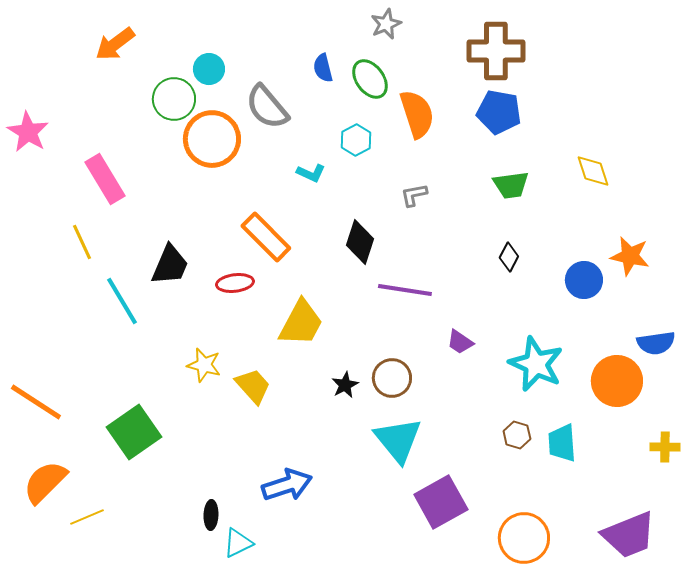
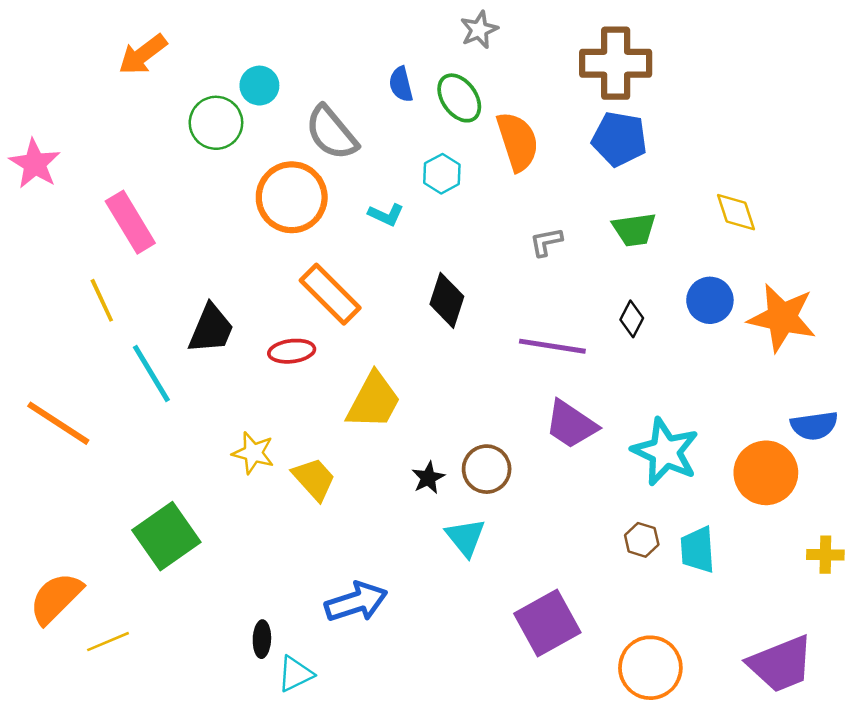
orange circle: (212, 139) -> (292, 197), moved
gray L-shape: (414, 195) -> (546, 242), moved
orange star: (630, 256) -> (782, 318), size x1.4
blue circle: (584, 280) -> (710, 300), moved
purple line: (405, 290) -> (552, 346), moved
purple trapezoid: (460, 342) -> (571, 424), size x1.6
orange line: (36, 402) -> (58, 423), moved
cyan triangle: (398, 440) -> (465, 537), moved, size x0.7

